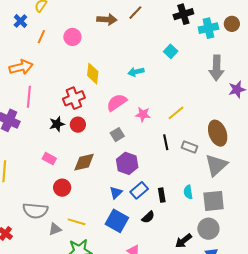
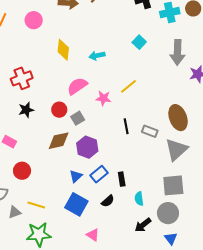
cyan square: (171, 51) -> (139, 42), moved
yellow diamond: (93, 74) -> (63, 50), moved
red cross: (74, 98) -> (22, 78), moved
yellow line: (176, 113) -> (128, 86), moved
black star: (57, 124) -> (26, 110), moved
red circle: (78, 125) -> (59, 110), moved
brown diamond: (84, 162) -> (59, 141), moved
cyan semicircle: (188, 192) -> (139, 199), moved

